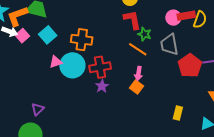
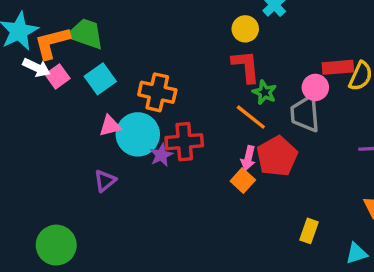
pink circle: (173, 18) -> (315, 87), moved
red pentagon: (190, 66) -> (277, 156), moved
purple star: (102, 86) -> (161, 155), moved
purple triangle: (38, 109) -> (105, 181), moved

